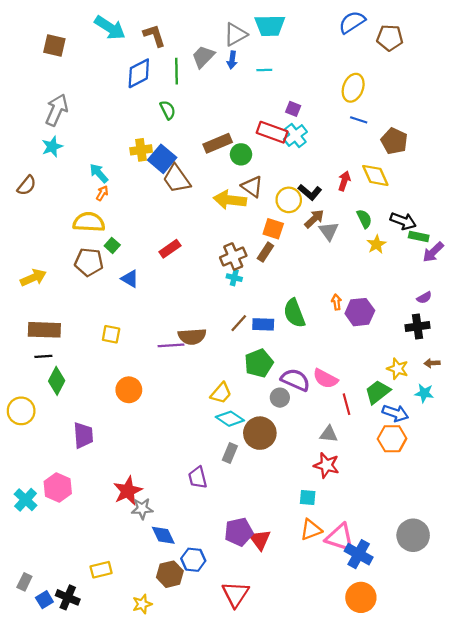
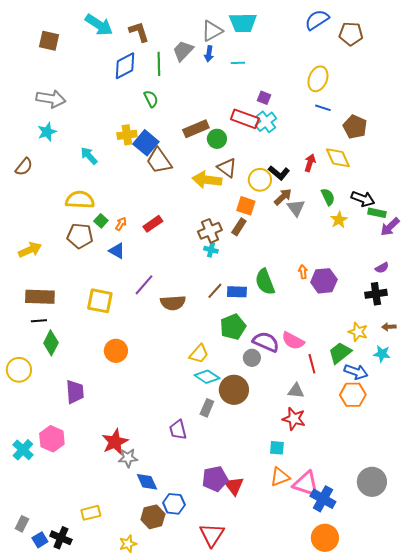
gray arrow: (57, 110) -> (51, 99), turned 76
orange arrow: (102, 193) -> (121, 224), moved
yellow square: (111, 334) -> (100, 301), size x1.5
purple line: (171, 345) -> (144, 285), moved, turned -45

